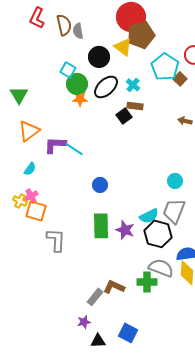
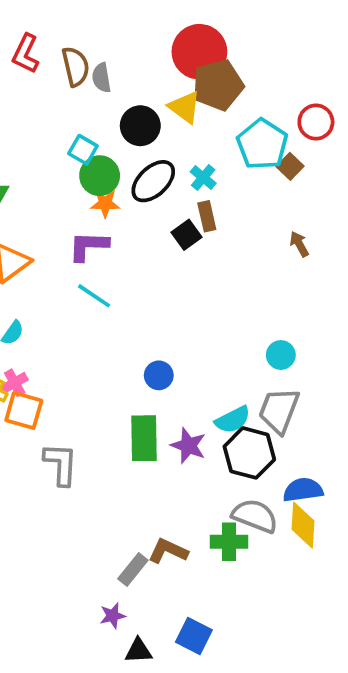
brown rectangle: (135, 106) -> (207, 216), turned 70
brown arrow: (185, 121) -> (299, 244), turned 48
purple L-shape: (55, 145) -> (89, 246), moved
blue circle: (100, 185) -> (159, 375), moved

